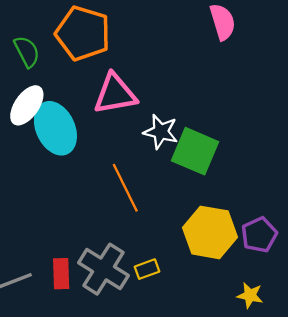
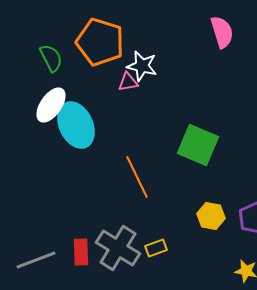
pink triangle: (115, 94) -> (128, 82), moved, size x0.5
white star: (161, 132) -> (142, 66), moved
yellow hexagon: (210, 232) -> (211, 216), size x0.6

